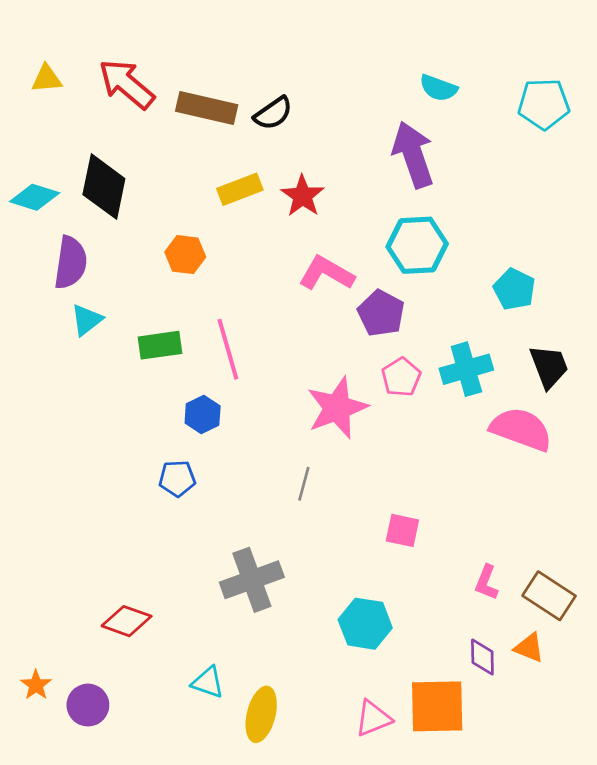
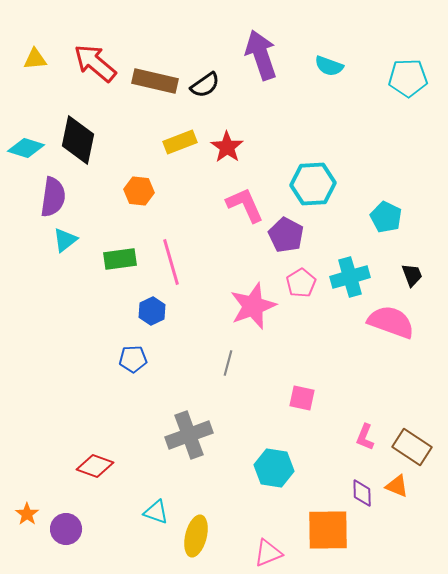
purple arrow: (413, 155) -> (261, 55), moved
pink L-shape: (326, 273) -> (245, 205), turned 36
black trapezoid: (549, 367) -> (412, 275), size x0.7
pink triangle: (373, 718) -> (268, 553), moved

